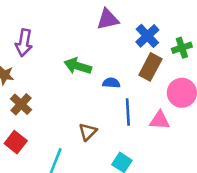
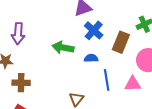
blue cross: (147, 36) -> (94, 30), moved
brown cross: (21, 104) -> (21, 83), turned -36

